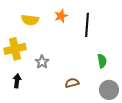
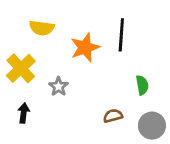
orange star: (61, 16) -> (85, 47), moved, size x1.5
yellow cross: (15, 49) -> (21, 68), turned -30
brown semicircle: (72, 83) -> (113, 116), moved

